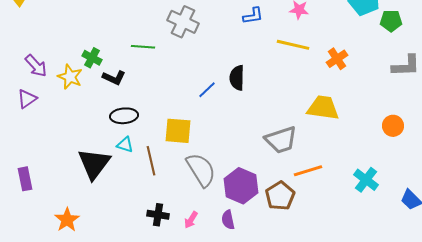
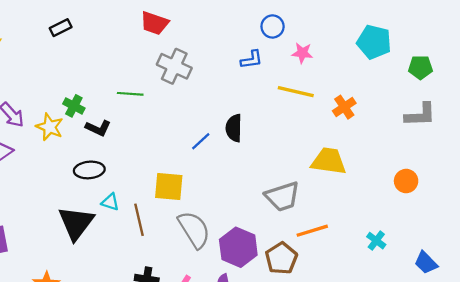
green pentagon: (391, 21) -> (420, 67), moved
black ellipse: (124, 116) -> (89, 170), moved
cyan cross: (366, 180) -> (376, 241), size x0.7

